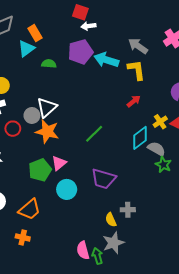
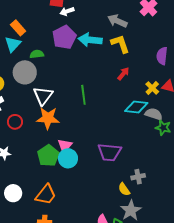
gray circle: (32, 115) -> (25, 72), moved, size x1.5
green line: (94, 134) -> (83, 95), moved, turned -42
cyan diamond: (140, 138) -> (136, 107), turned 55
cyan circle: (67, 189) -> (68, 158), moved

